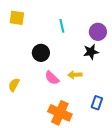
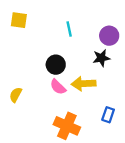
black circle: (41, 53) -> (56, 65), moved
yellow arrow: (75, 75) -> (84, 84), size x1.5

